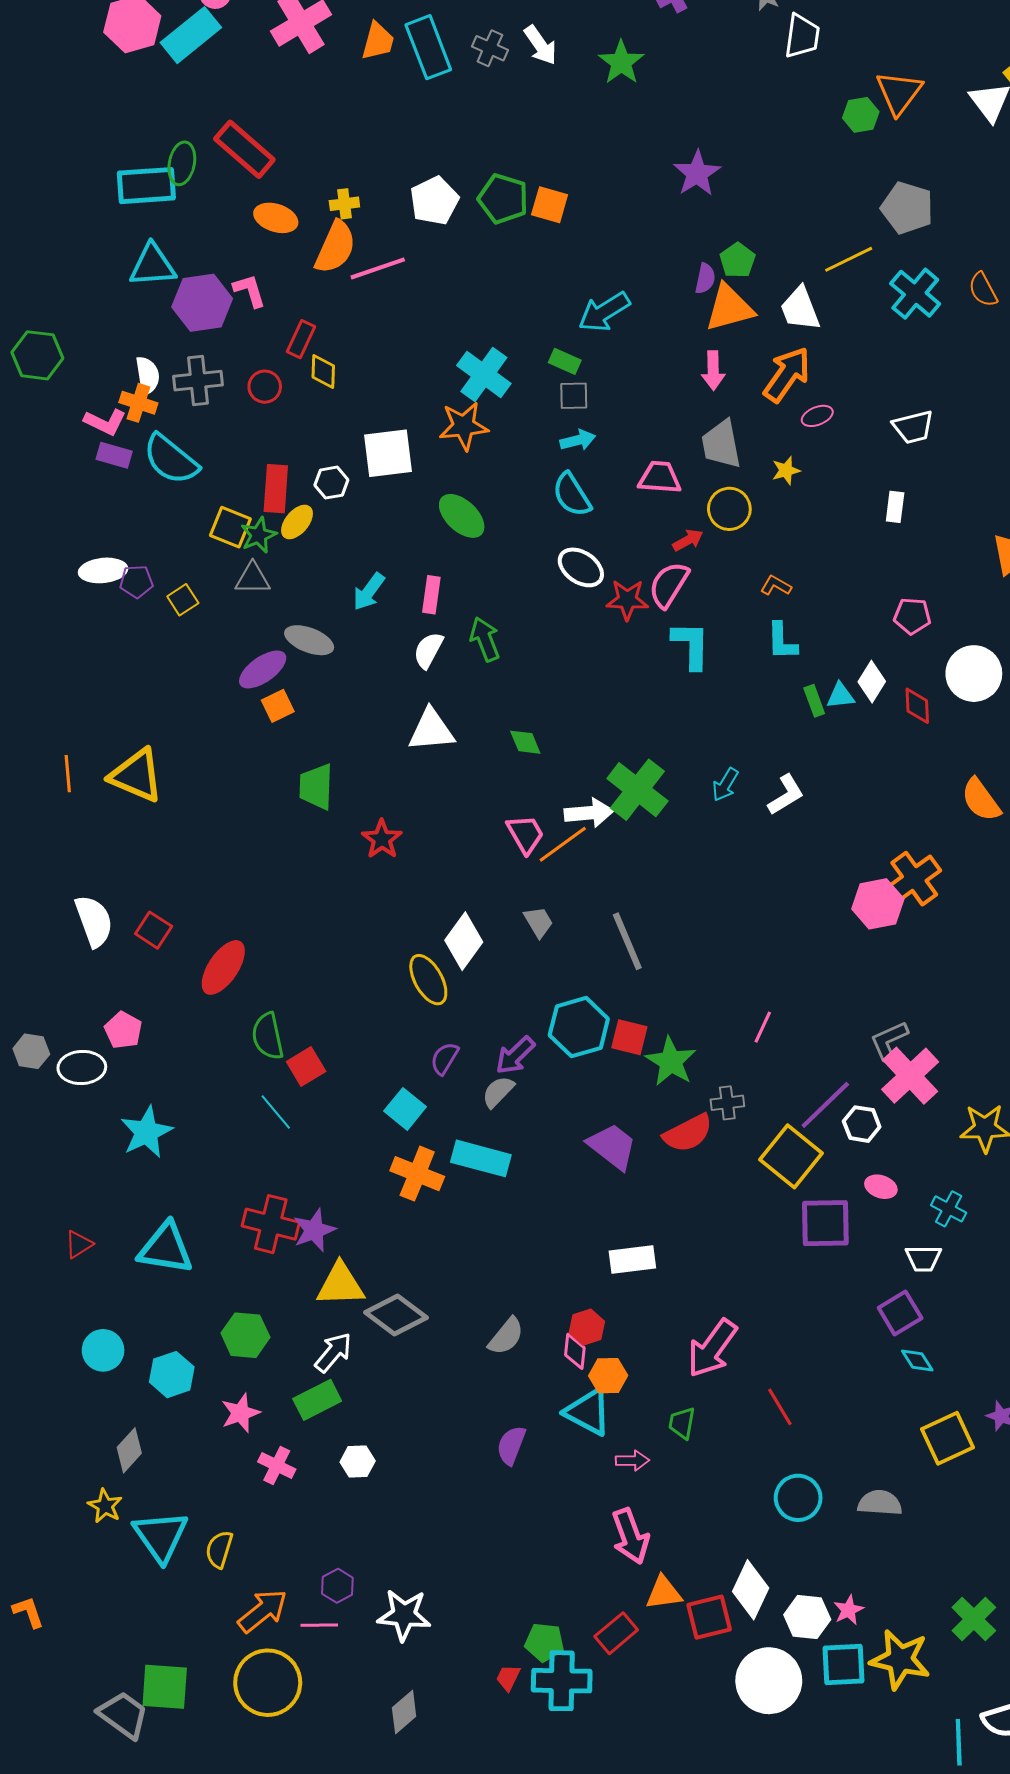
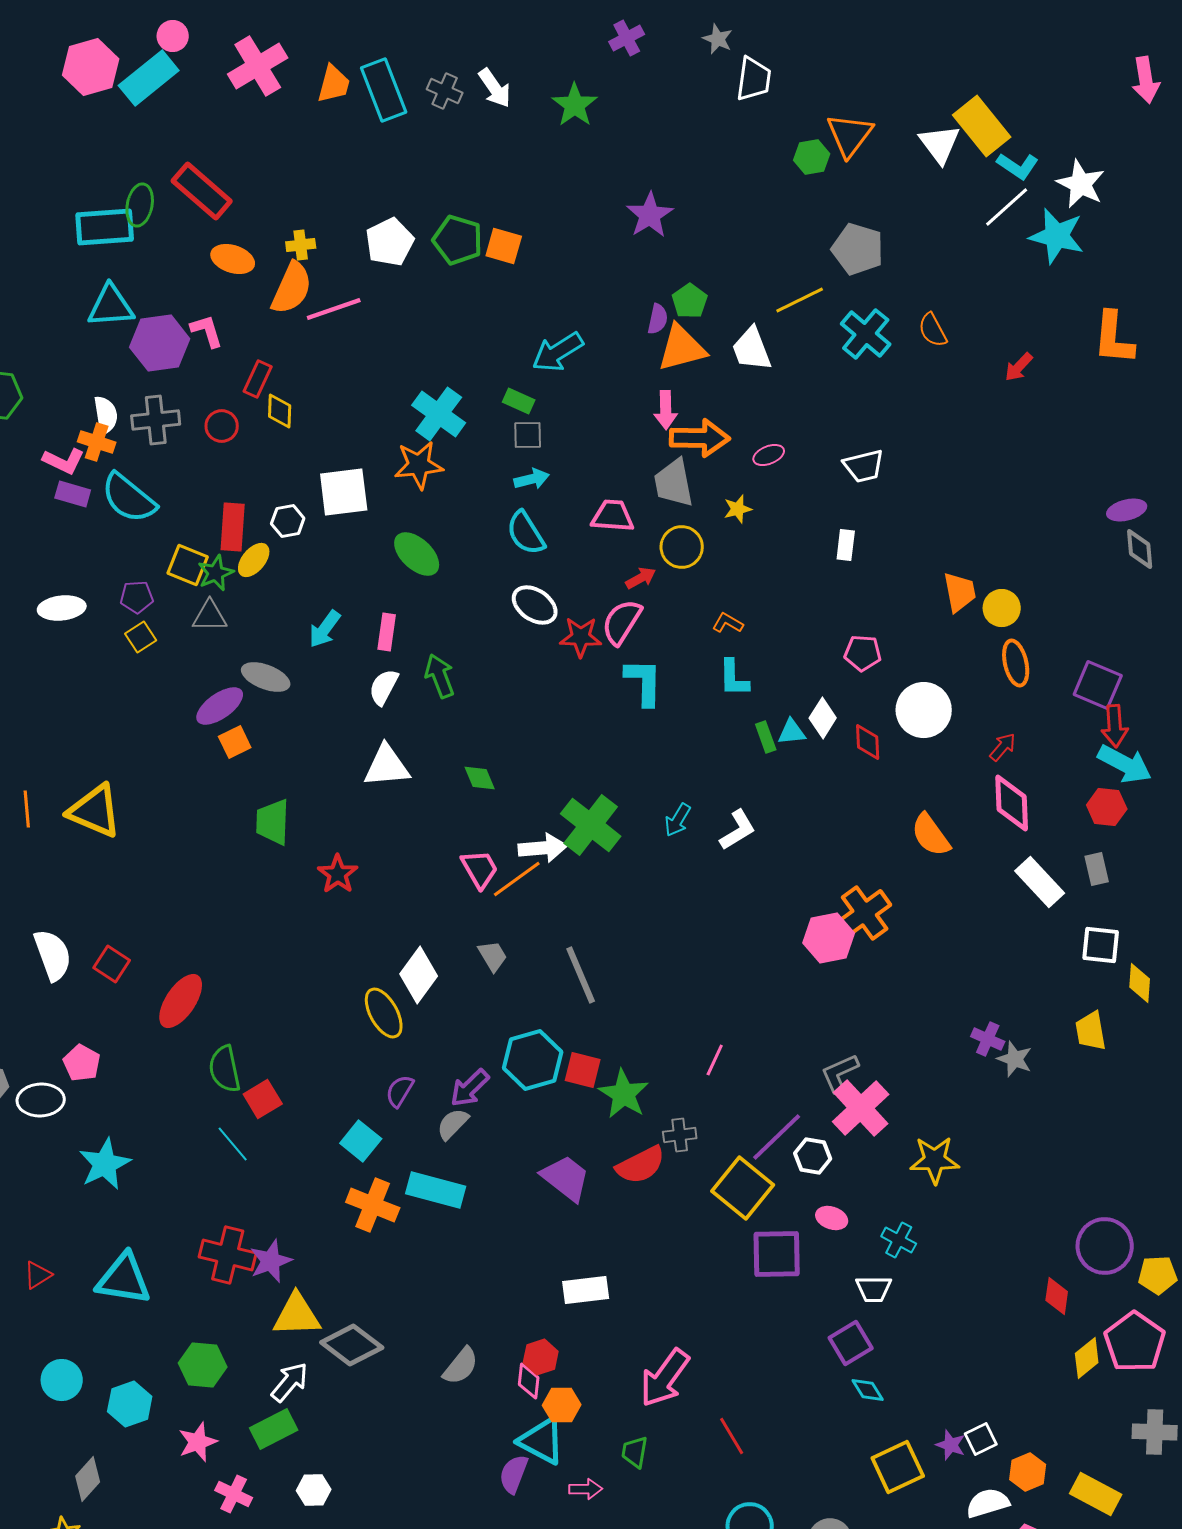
orange arrow: (787, 374) -> (700, 438), moved, turned 56
purple pentagon: (136, 582) -> (137, 597), moved
purple semicircle: (511, 1445) -> (514, 1474), moved

